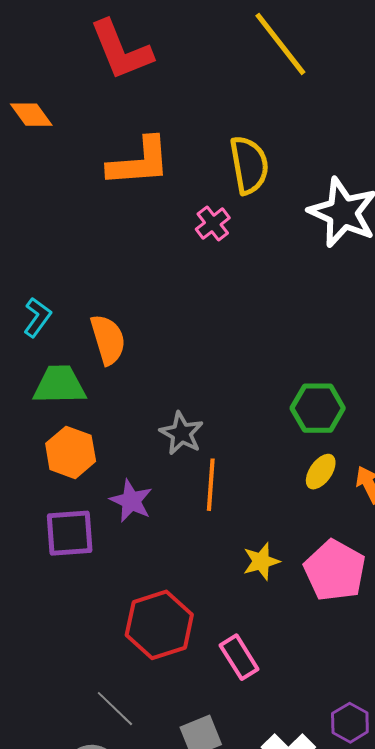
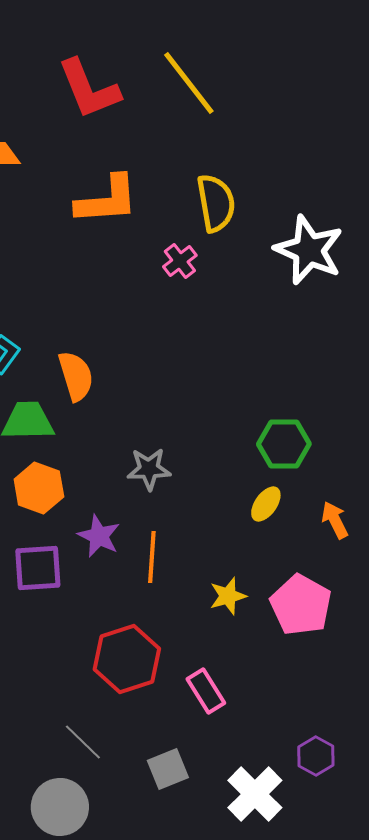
yellow line: (280, 44) -> (189, 83), moved
gray star: (182, 433) -> (149, 469), turned -30
yellow ellipse: (321, 472) -> (266, 504), moved
orange line: (211, 485) -> (152, 557), moved

